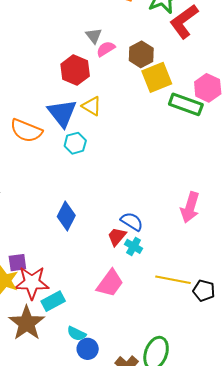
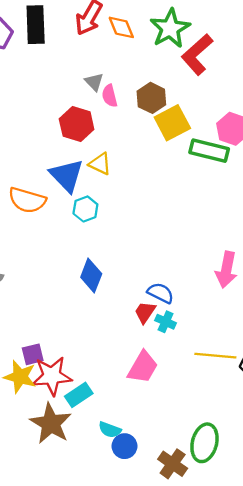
pink semicircle: (106, 49) -> (110, 96), turned -66
blue diamond: (66, 216) -> (91, 275), moved

